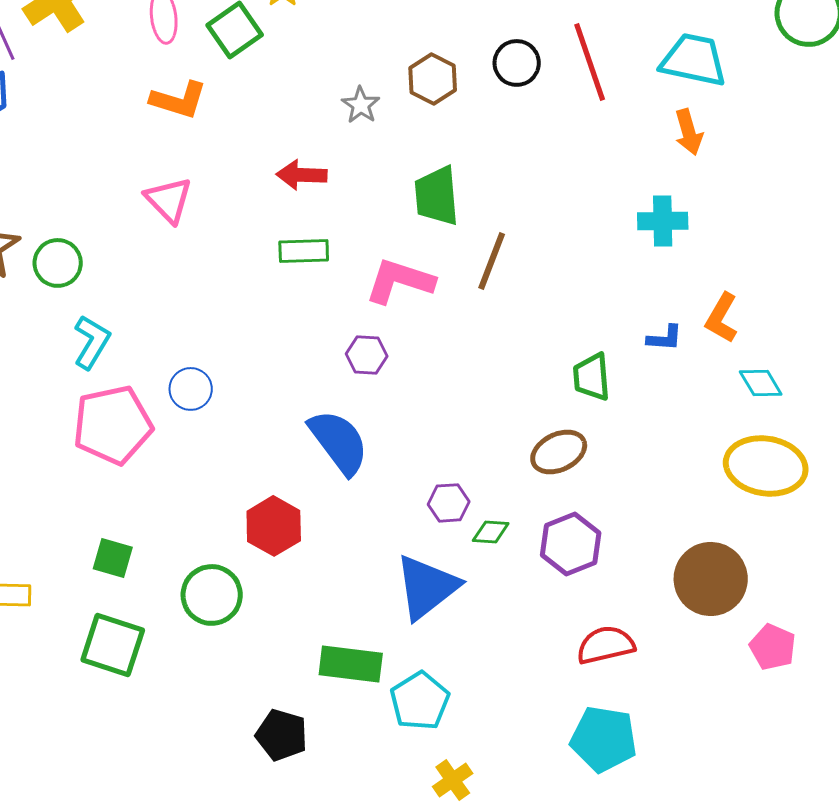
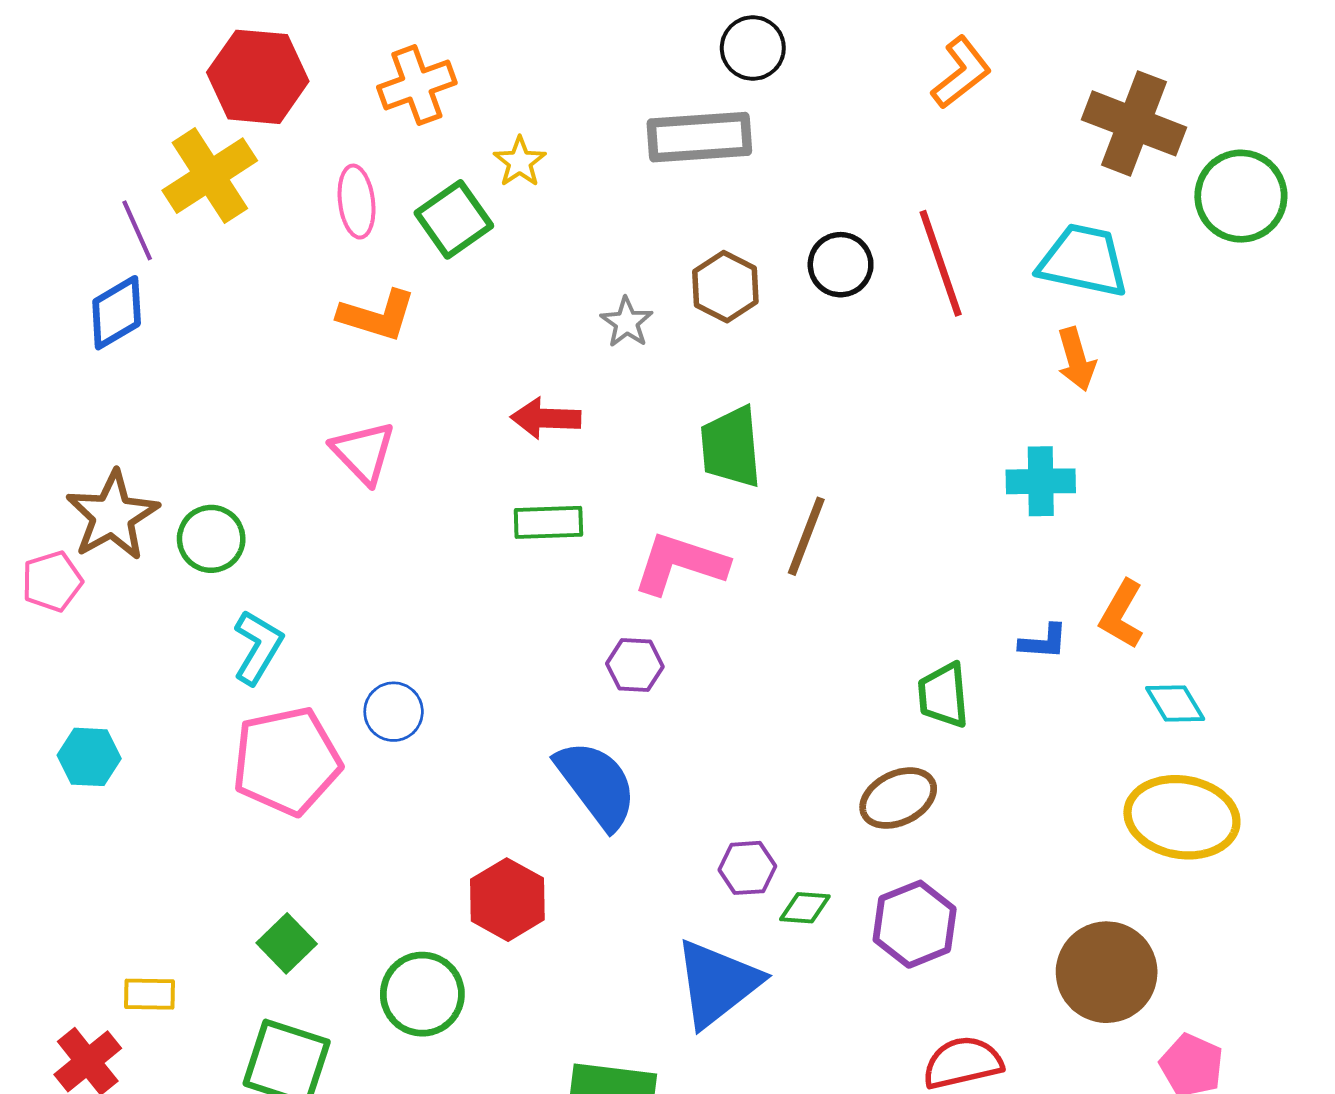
green square: (113, 558) -> (287, 943), turned 30

